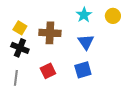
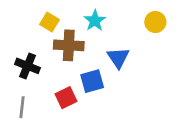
cyan star: (84, 15) -> (95, 21), moved
yellow square: (20, 28) -> (49, 22), moved
blue square: (83, 70) -> (92, 81), moved

